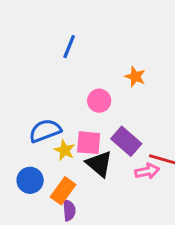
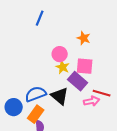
blue semicircle: (45, 131) -> (36, 94), moved
pink square: (89, 143) -> (85, 66), moved
yellow star: (65, 150) -> (63, 67), moved

